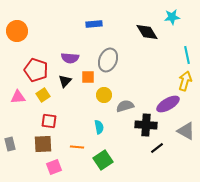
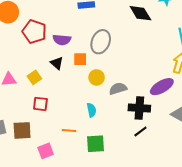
red pentagon: (36, 70) -> (34, 32), moved
black triangle: (65, 81) -> (57, 63), turned -32
brown square: (43, 144) -> (22, 130), moved
black line: (157, 148) -> (140, 131), moved
green square: (103, 160) -> (96, 144), turned 30

